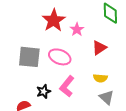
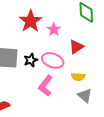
pink ellipse: (60, 57) -> (53, 60), moved
black star: (44, 91) -> (31, 60), moved

